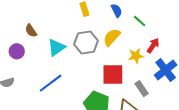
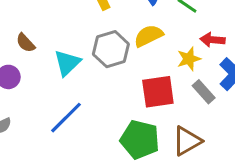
yellow semicircle: (112, 37) -> (149, 36), turned 30
red arrow: (153, 46) -> (213, 40), turned -112
gray rectangle: (142, 89) -> (204, 92), moved

